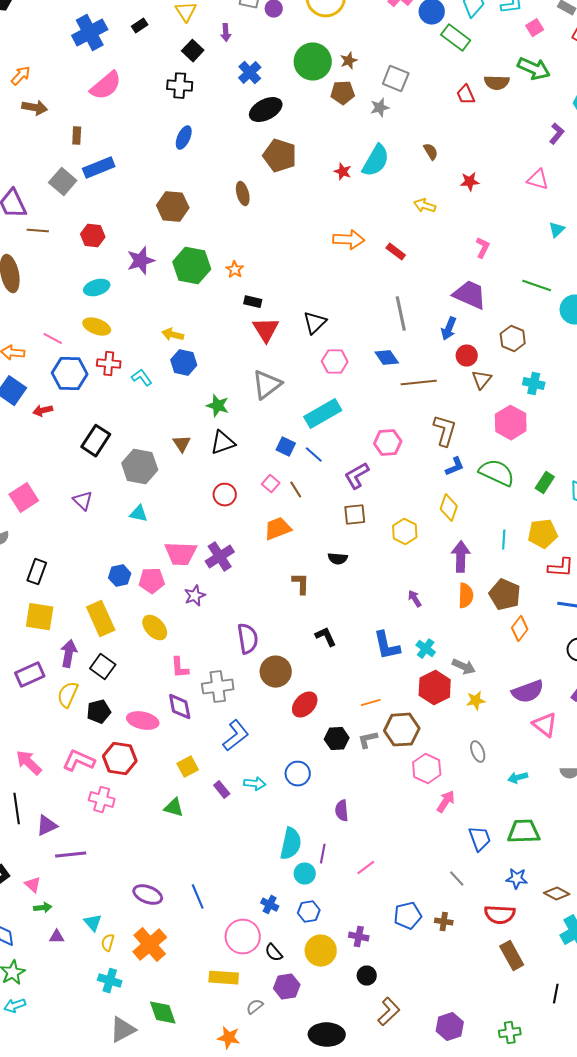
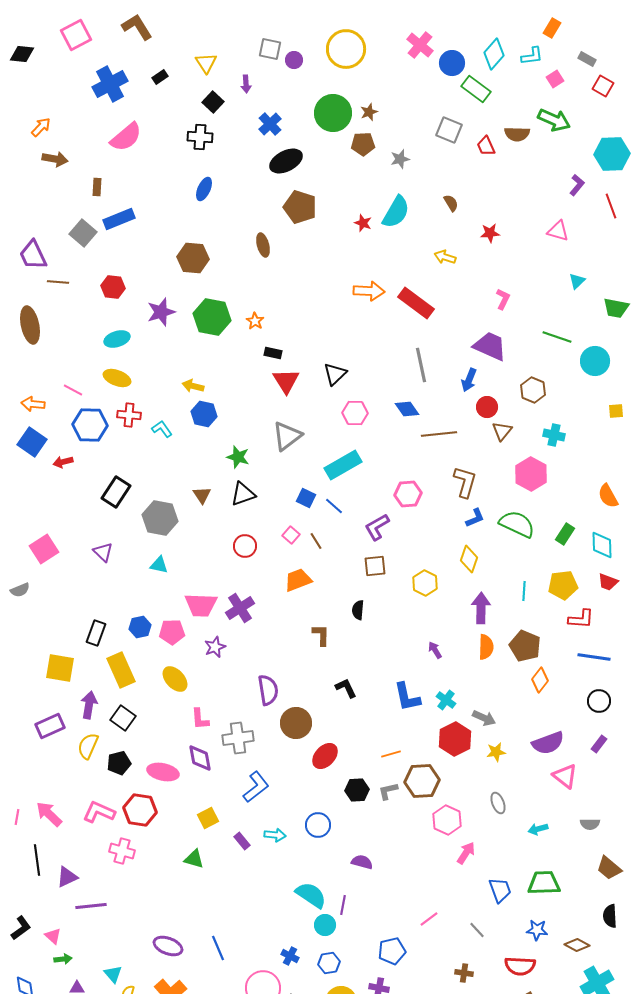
gray square: (396, 79) -> (449, 130), moved
red rectangle: (396, 252) -> (416, 303), size x1.8
black semicircle: (338, 559) -> (358, 610), turned 90
black rectangle: (37, 572) -> (96, 633), moved
purple semicircle: (342, 811) -> (362, 862), turned 110
cyan semicircle: (291, 844) -> (311, 895), turned -68
pink line: (366, 868) -> (429, 919), moved
blue pentagon: (408, 916) -> (392, 951), moved

